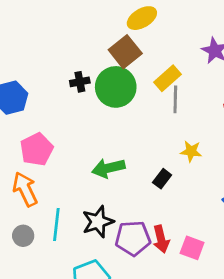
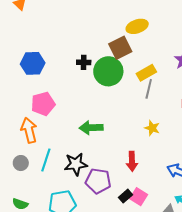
black rectangle: (162, 179) -> (126, 196), moved
red arrow: (161, 239) -> (132, 161), moved

